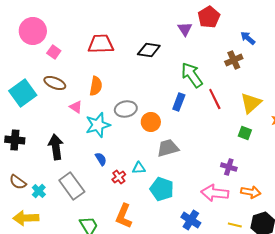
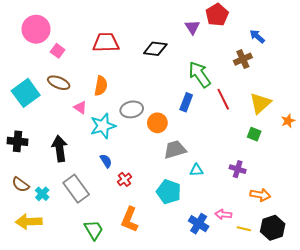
cyan triangle: (139, 168) -> (197, 170), moved
pink arrow: (215, 193) -> (223, 214), moved, size x0.6

